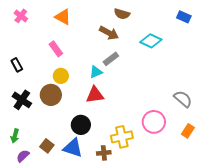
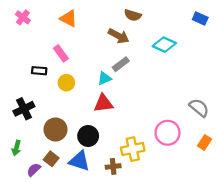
black rectangle: (17, 65) -> (39, 71), moved, turned -56
brown circle: (51, 95) -> (55, 129), moved
black cross: (22, 100) -> (24, 109), turned 30
purple semicircle: (23, 156) -> (34, 170), moved

